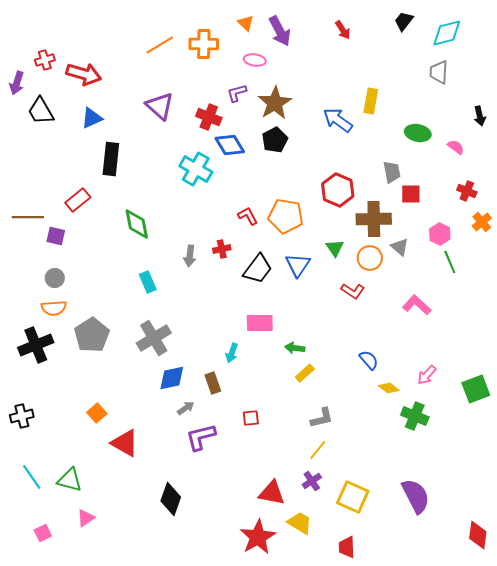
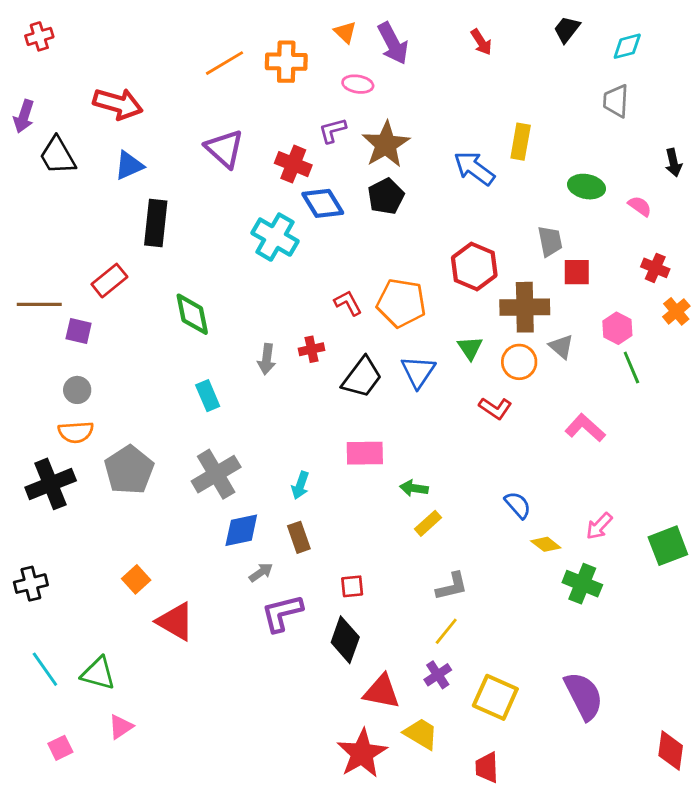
cyan diamond: (447, 33) -> (627, 46), size x0.7
red cross: (45, 60) -> (39, 36), moved
cyan arrow: (232, 353) -> (300, 485), moved
black diamond: (171, 499) -> (345, 640), moved

